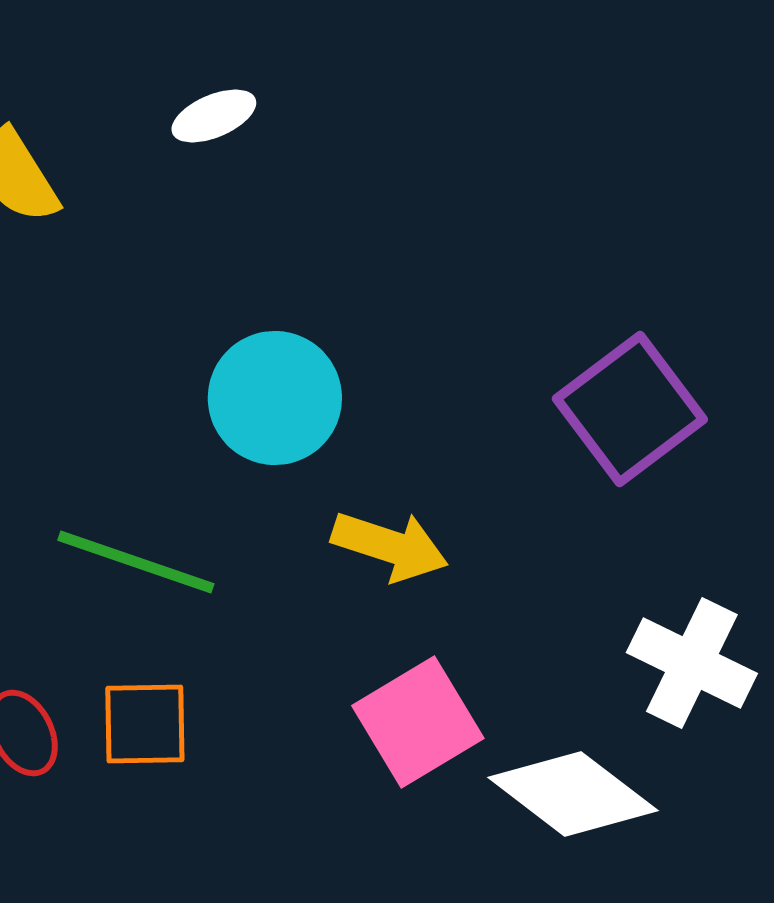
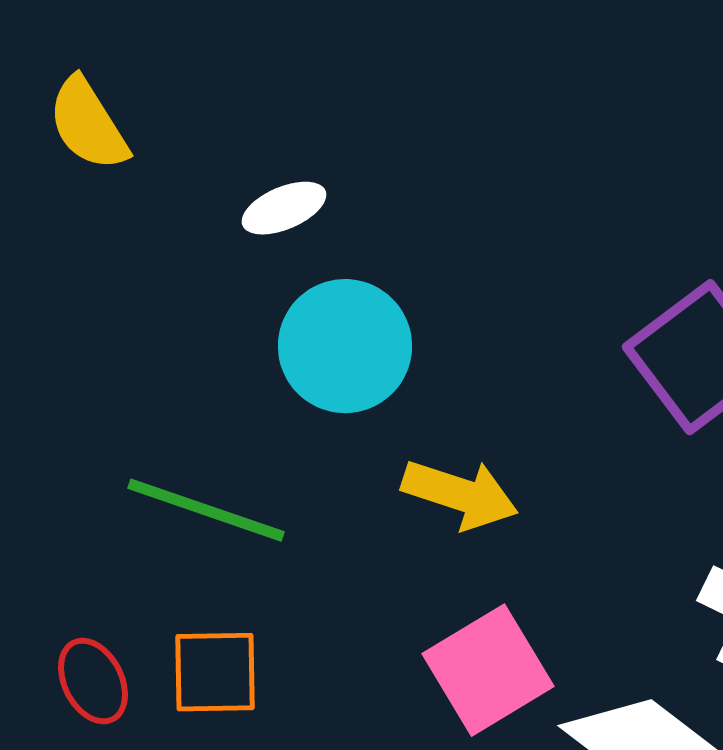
white ellipse: (214, 116) -> (284, 208), moved

